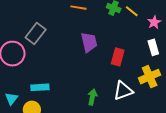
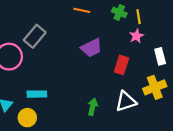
yellow line: (132, 11) -> (139, 17), turned 40
pink star: (154, 22) -> (136, 36), moved
purple trapezoid: (89, 42) -> (91, 48), turned 75

